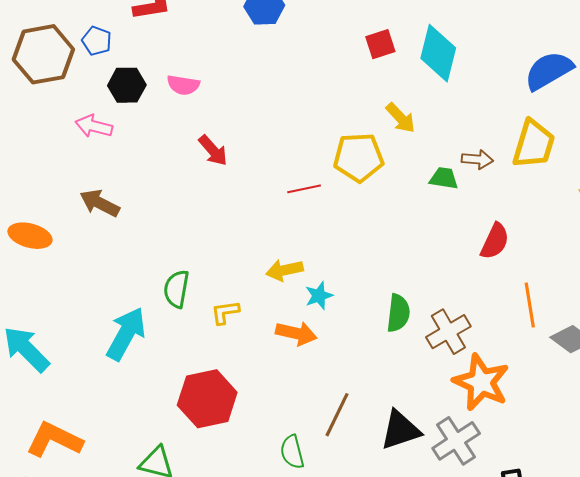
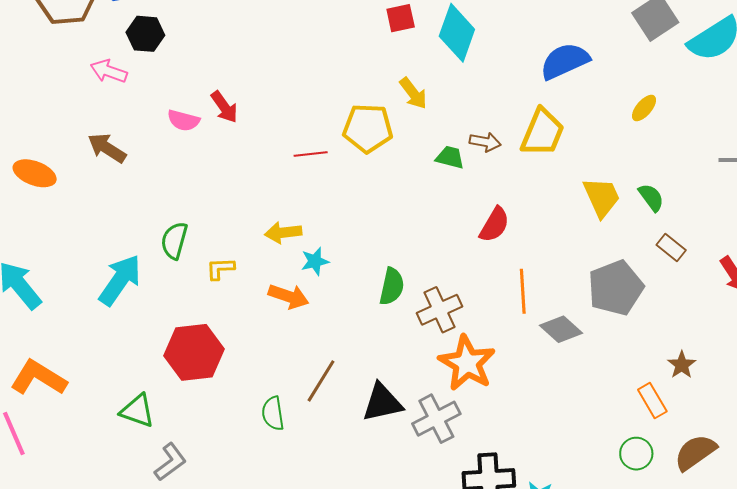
pink semicircle: (183, 85) -> (183, 120), moved

